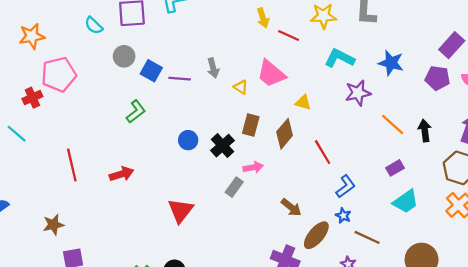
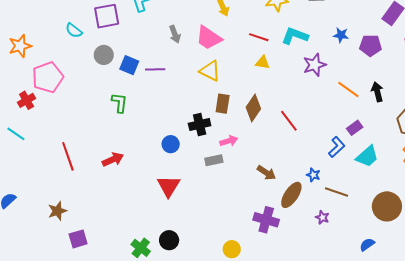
red line: (289, 35) -> (259, 37), moved
blue star: (391, 63) -> (341, 35), size x0.7
gray arrow: (213, 68) -> (175, 34), moved
pink trapezoid: (271, 74) -> (209, 38), moved
purple pentagon: (437, 78) -> (370, 45), moved
yellow triangle: (241, 87) -> (210, 71), size x1.6
yellow triangle: (303, 102) -> (263, 62), moved
green L-shape: (136, 112) -> (120, 103), turned -40
blue circle: (188, 140) -> (171, 144), moved
black cross: (222, 146) -> (200, 125), turned 35
blue L-shape: (346, 186) -> (337, 147), moved
gray rectangle: (234, 187) -> (214, 160), turned 48

